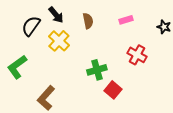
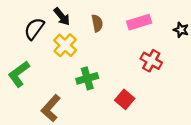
pink rectangle: (126, 20) -> (139, 22), size x1.5
green cross: (97, 70) -> (87, 78), moved

